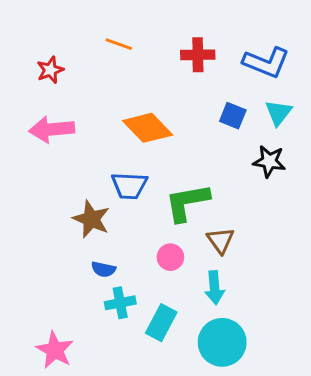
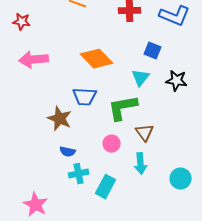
red star: (50, 70) -> (22, 22), moved, turned 30
cyan triangle: (278, 113) -> (141, 78), moved
cyan circle: (222, 342) -> (181, 179), moved, size x0.7

